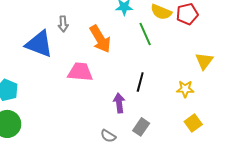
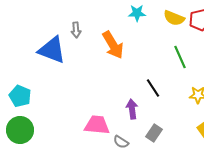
green line: (145, 34) -> (180, 57), moved
pink trapezoid: (80, 72) -> (97, 125), moved
black line: (140, 82) -> (153, 88), turned -48

